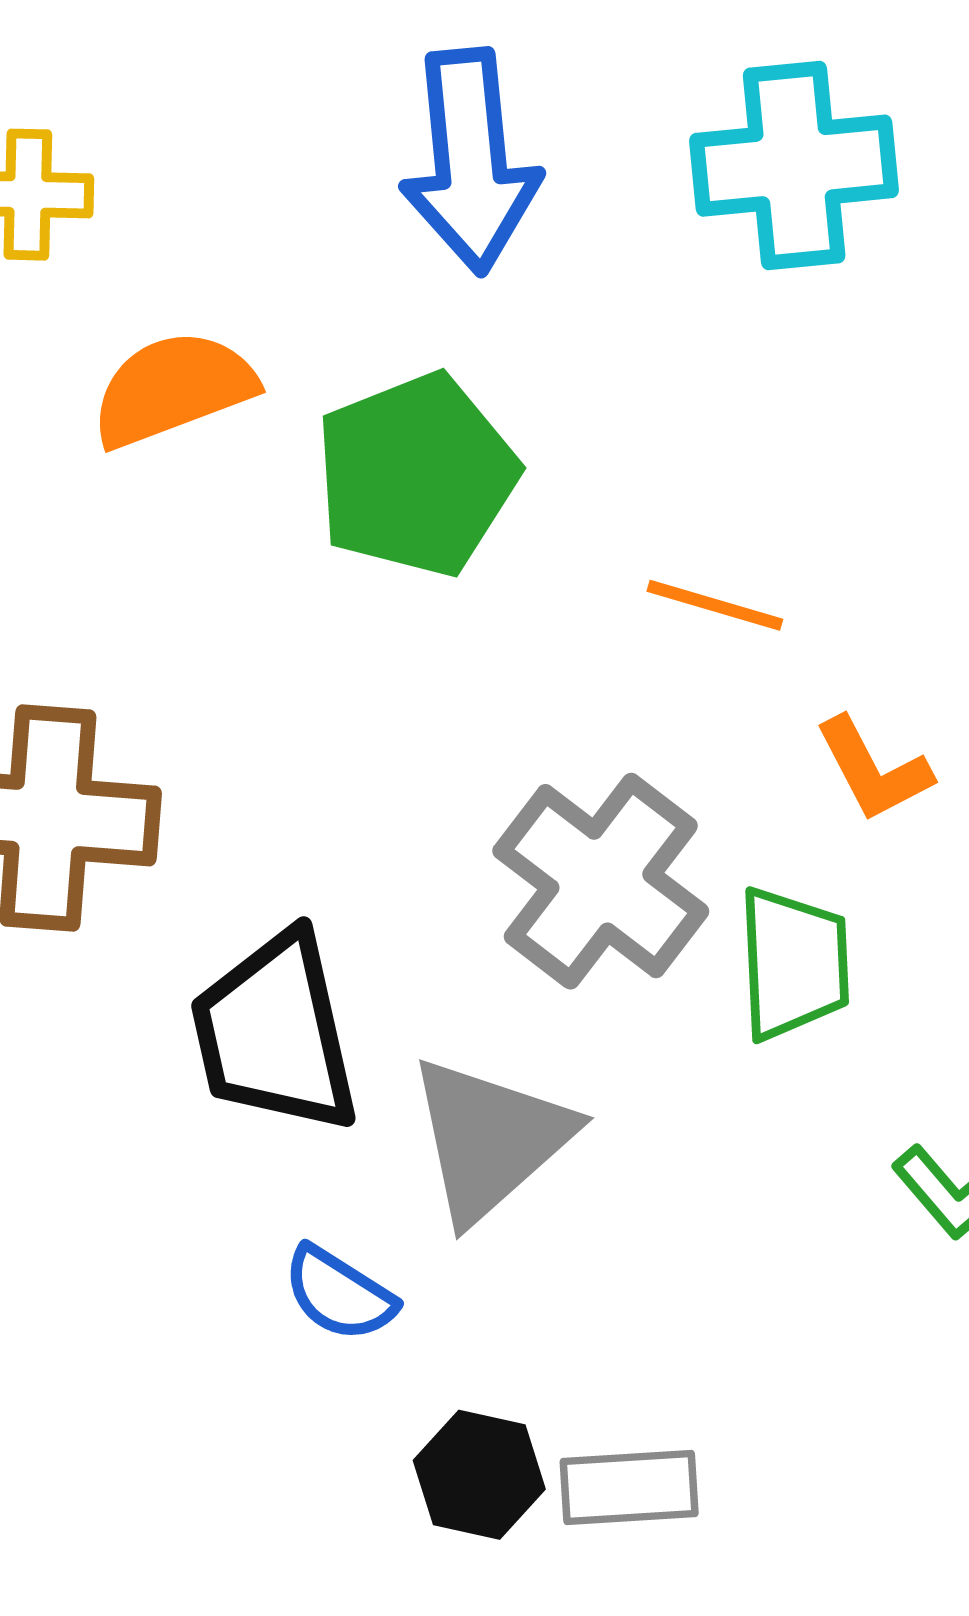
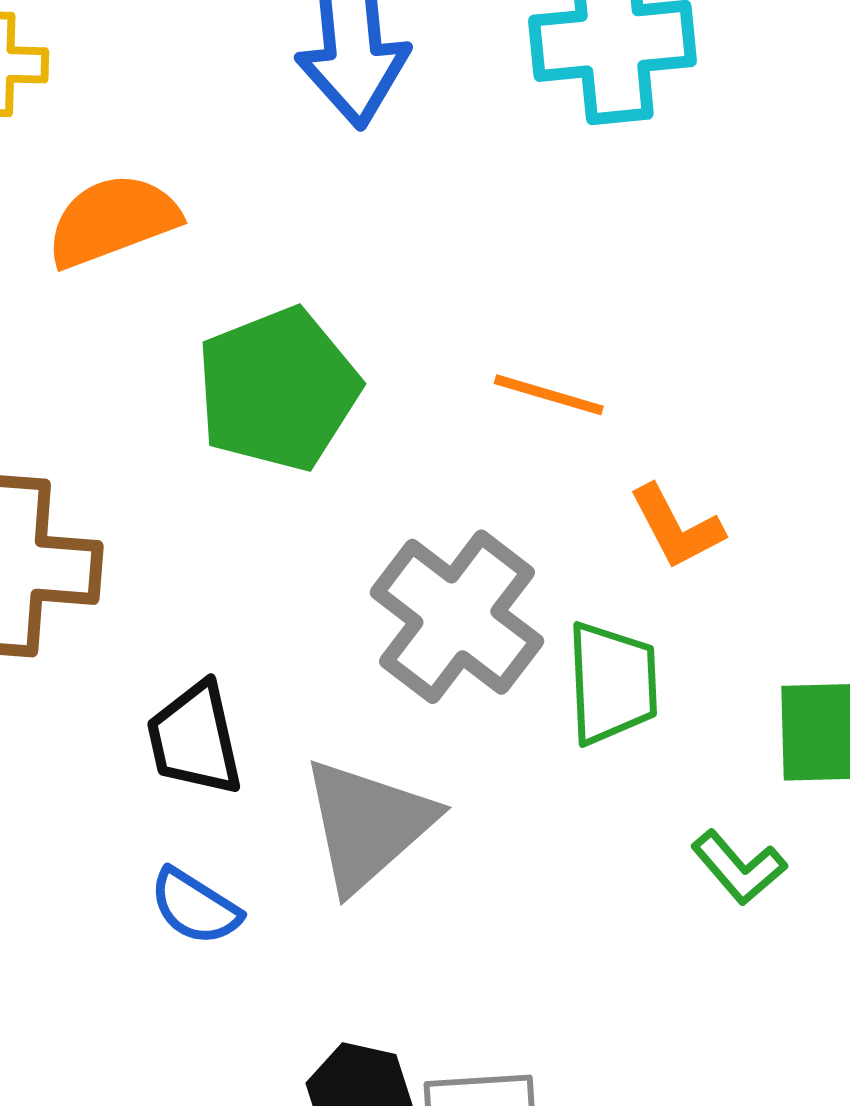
green pentagon: (416, 475) -> (278, 389), moved
black trapezoid: (275, 1033) -> (195, 739), size x0.7
blue semicircle: (339, 1294) -> (195, 907), moved

